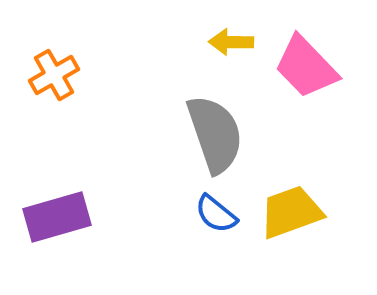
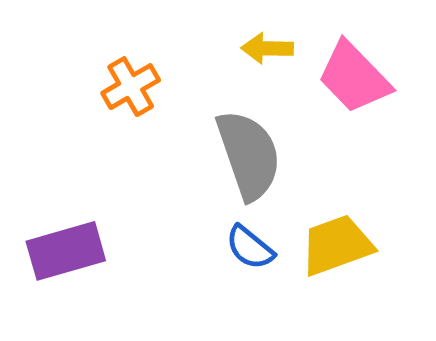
orange cross: (54, 75) -> (131, 87), moved

